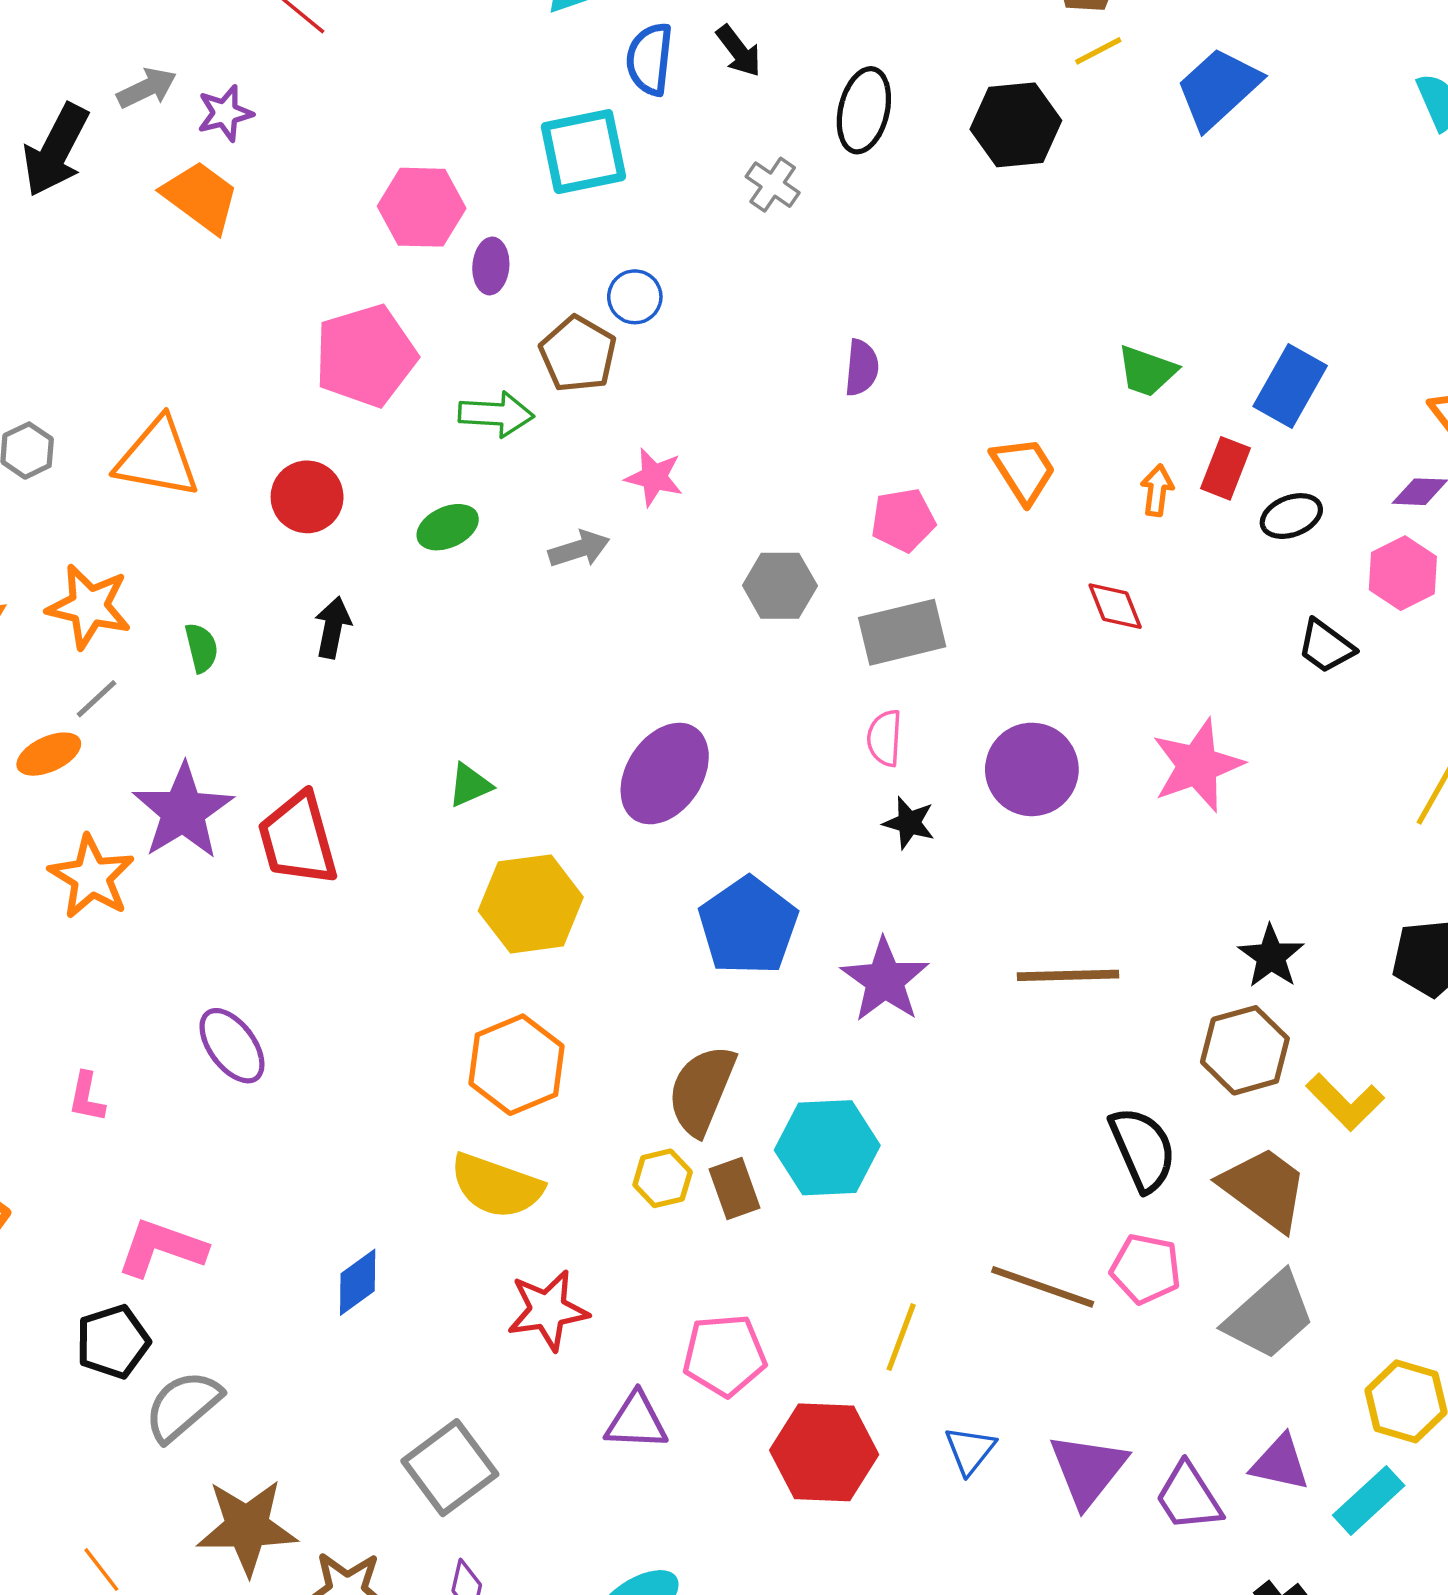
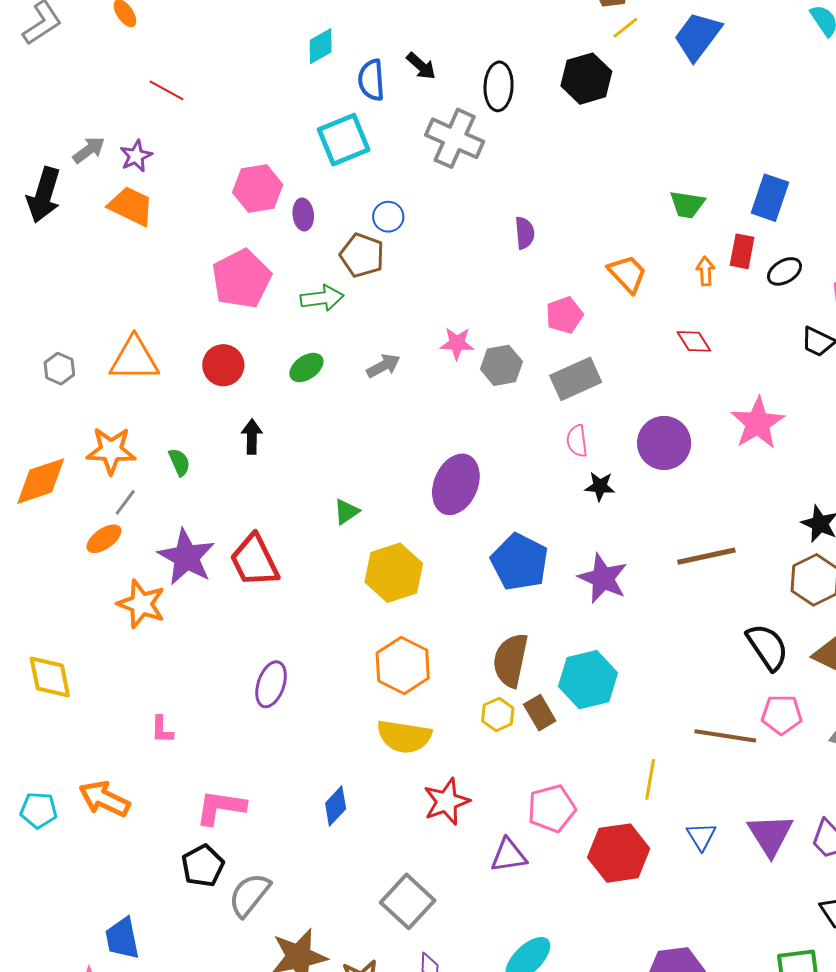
gray cross: (773, 185) -> (455, 138), size x1.8
pink star: (654, 477) -> (457, 343), moved
purple ellipse: (232, 1046) -> (271, 684), moved, turned 66

